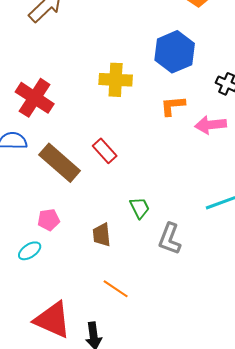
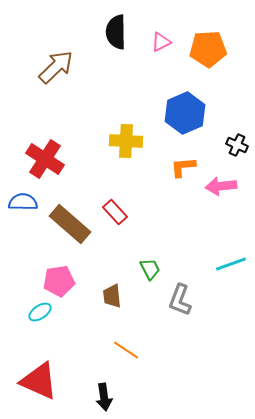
pink pentagon: (49, 220) -> (59, 281), size x1.4
red triangle: (53, 320) -> (39, 381), moved

